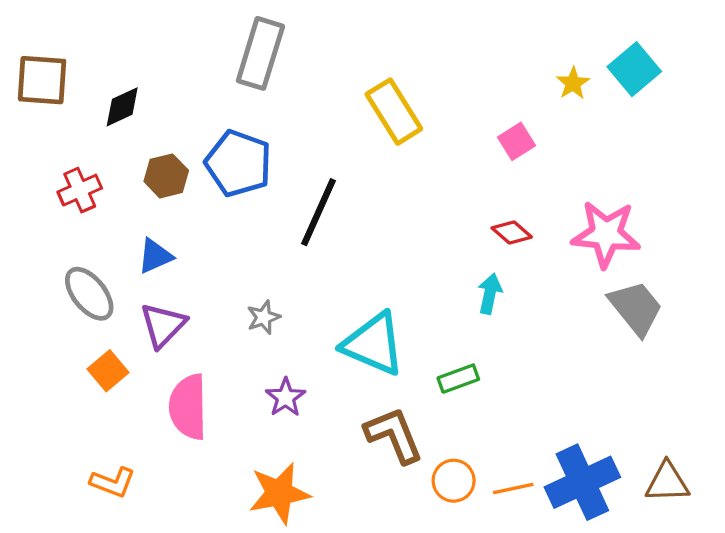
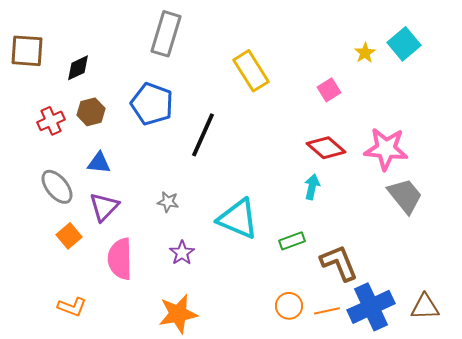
brown hexagon: (166, 176) -> (91, 112), moved
red diamond: (512, 232) -> (326, 148), size x1.5
blue triangle: (155, 256) -> (99, 163), turned 30
gray star: (264, 317) -> (168, 202), turned 30
brown L-shape: (394, 435) -> (339, 263), moved

